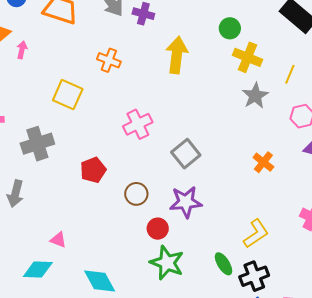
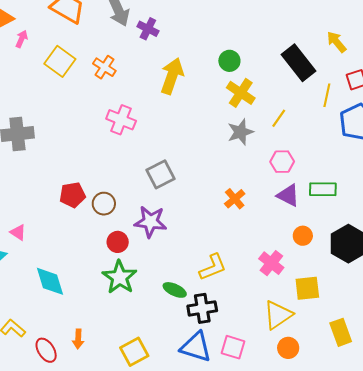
yellow square: (68, 95) -> (60, 61), moved
pink cross: (138, 124) -> (121, 120), moved, turned 36
red pentagon: (93, 170) -> (72, 195), moved
green ellipse: (223, 264) -> (175, 290), turned -45

